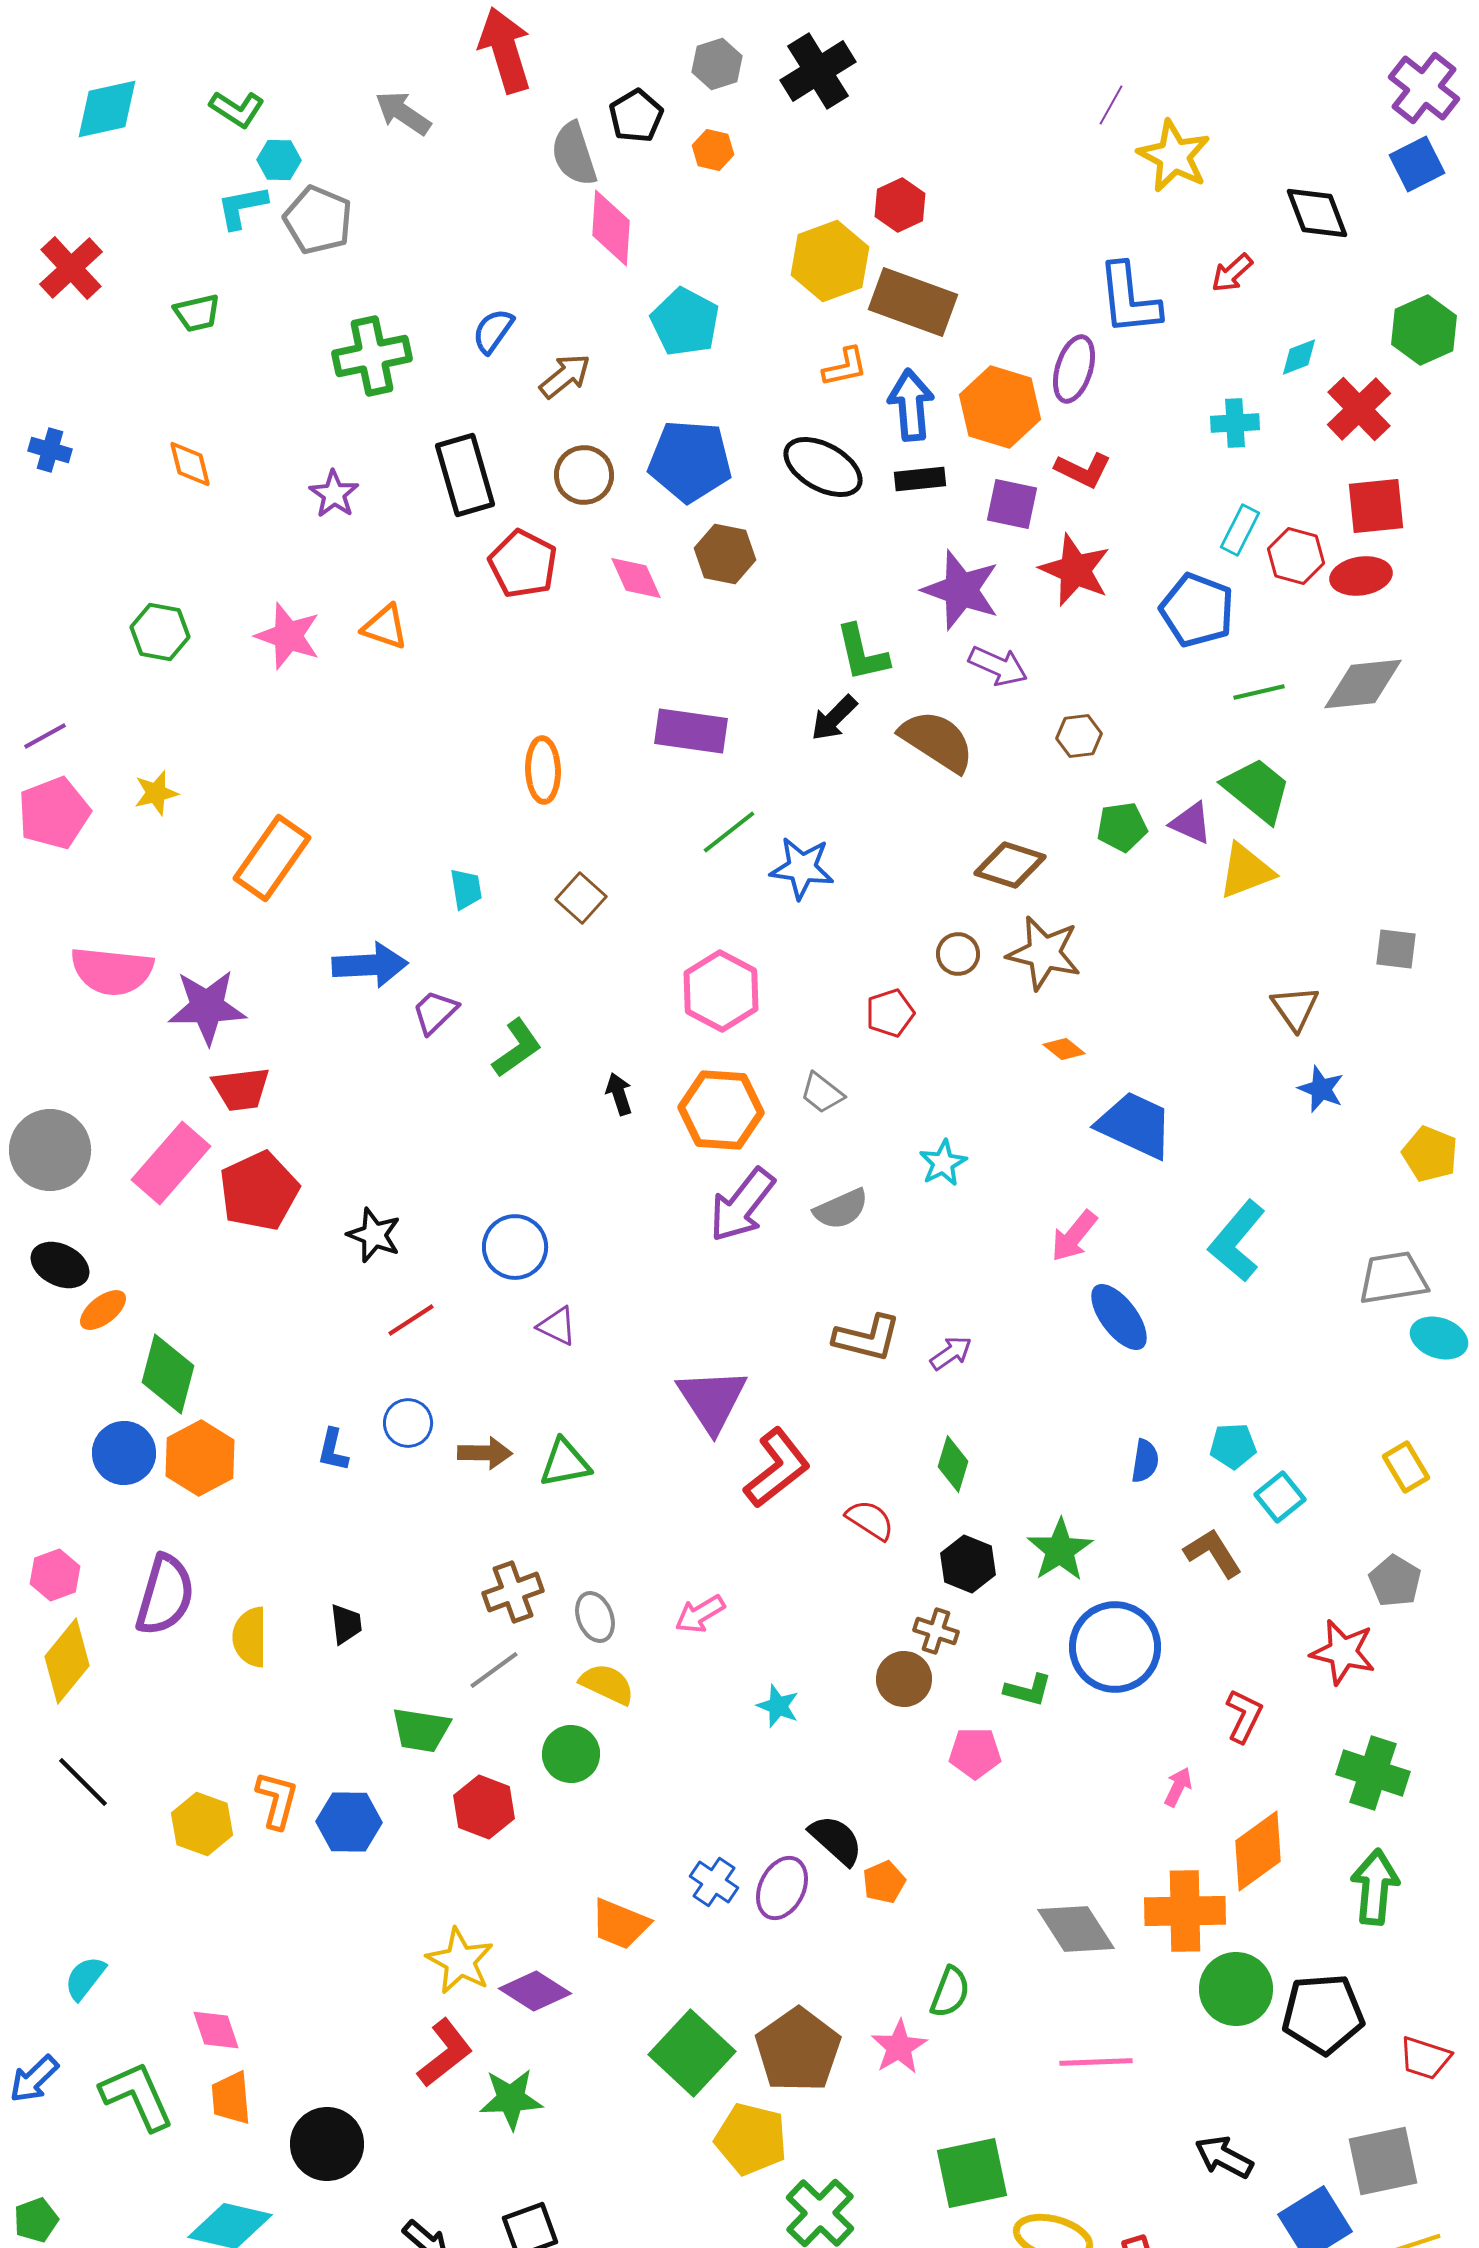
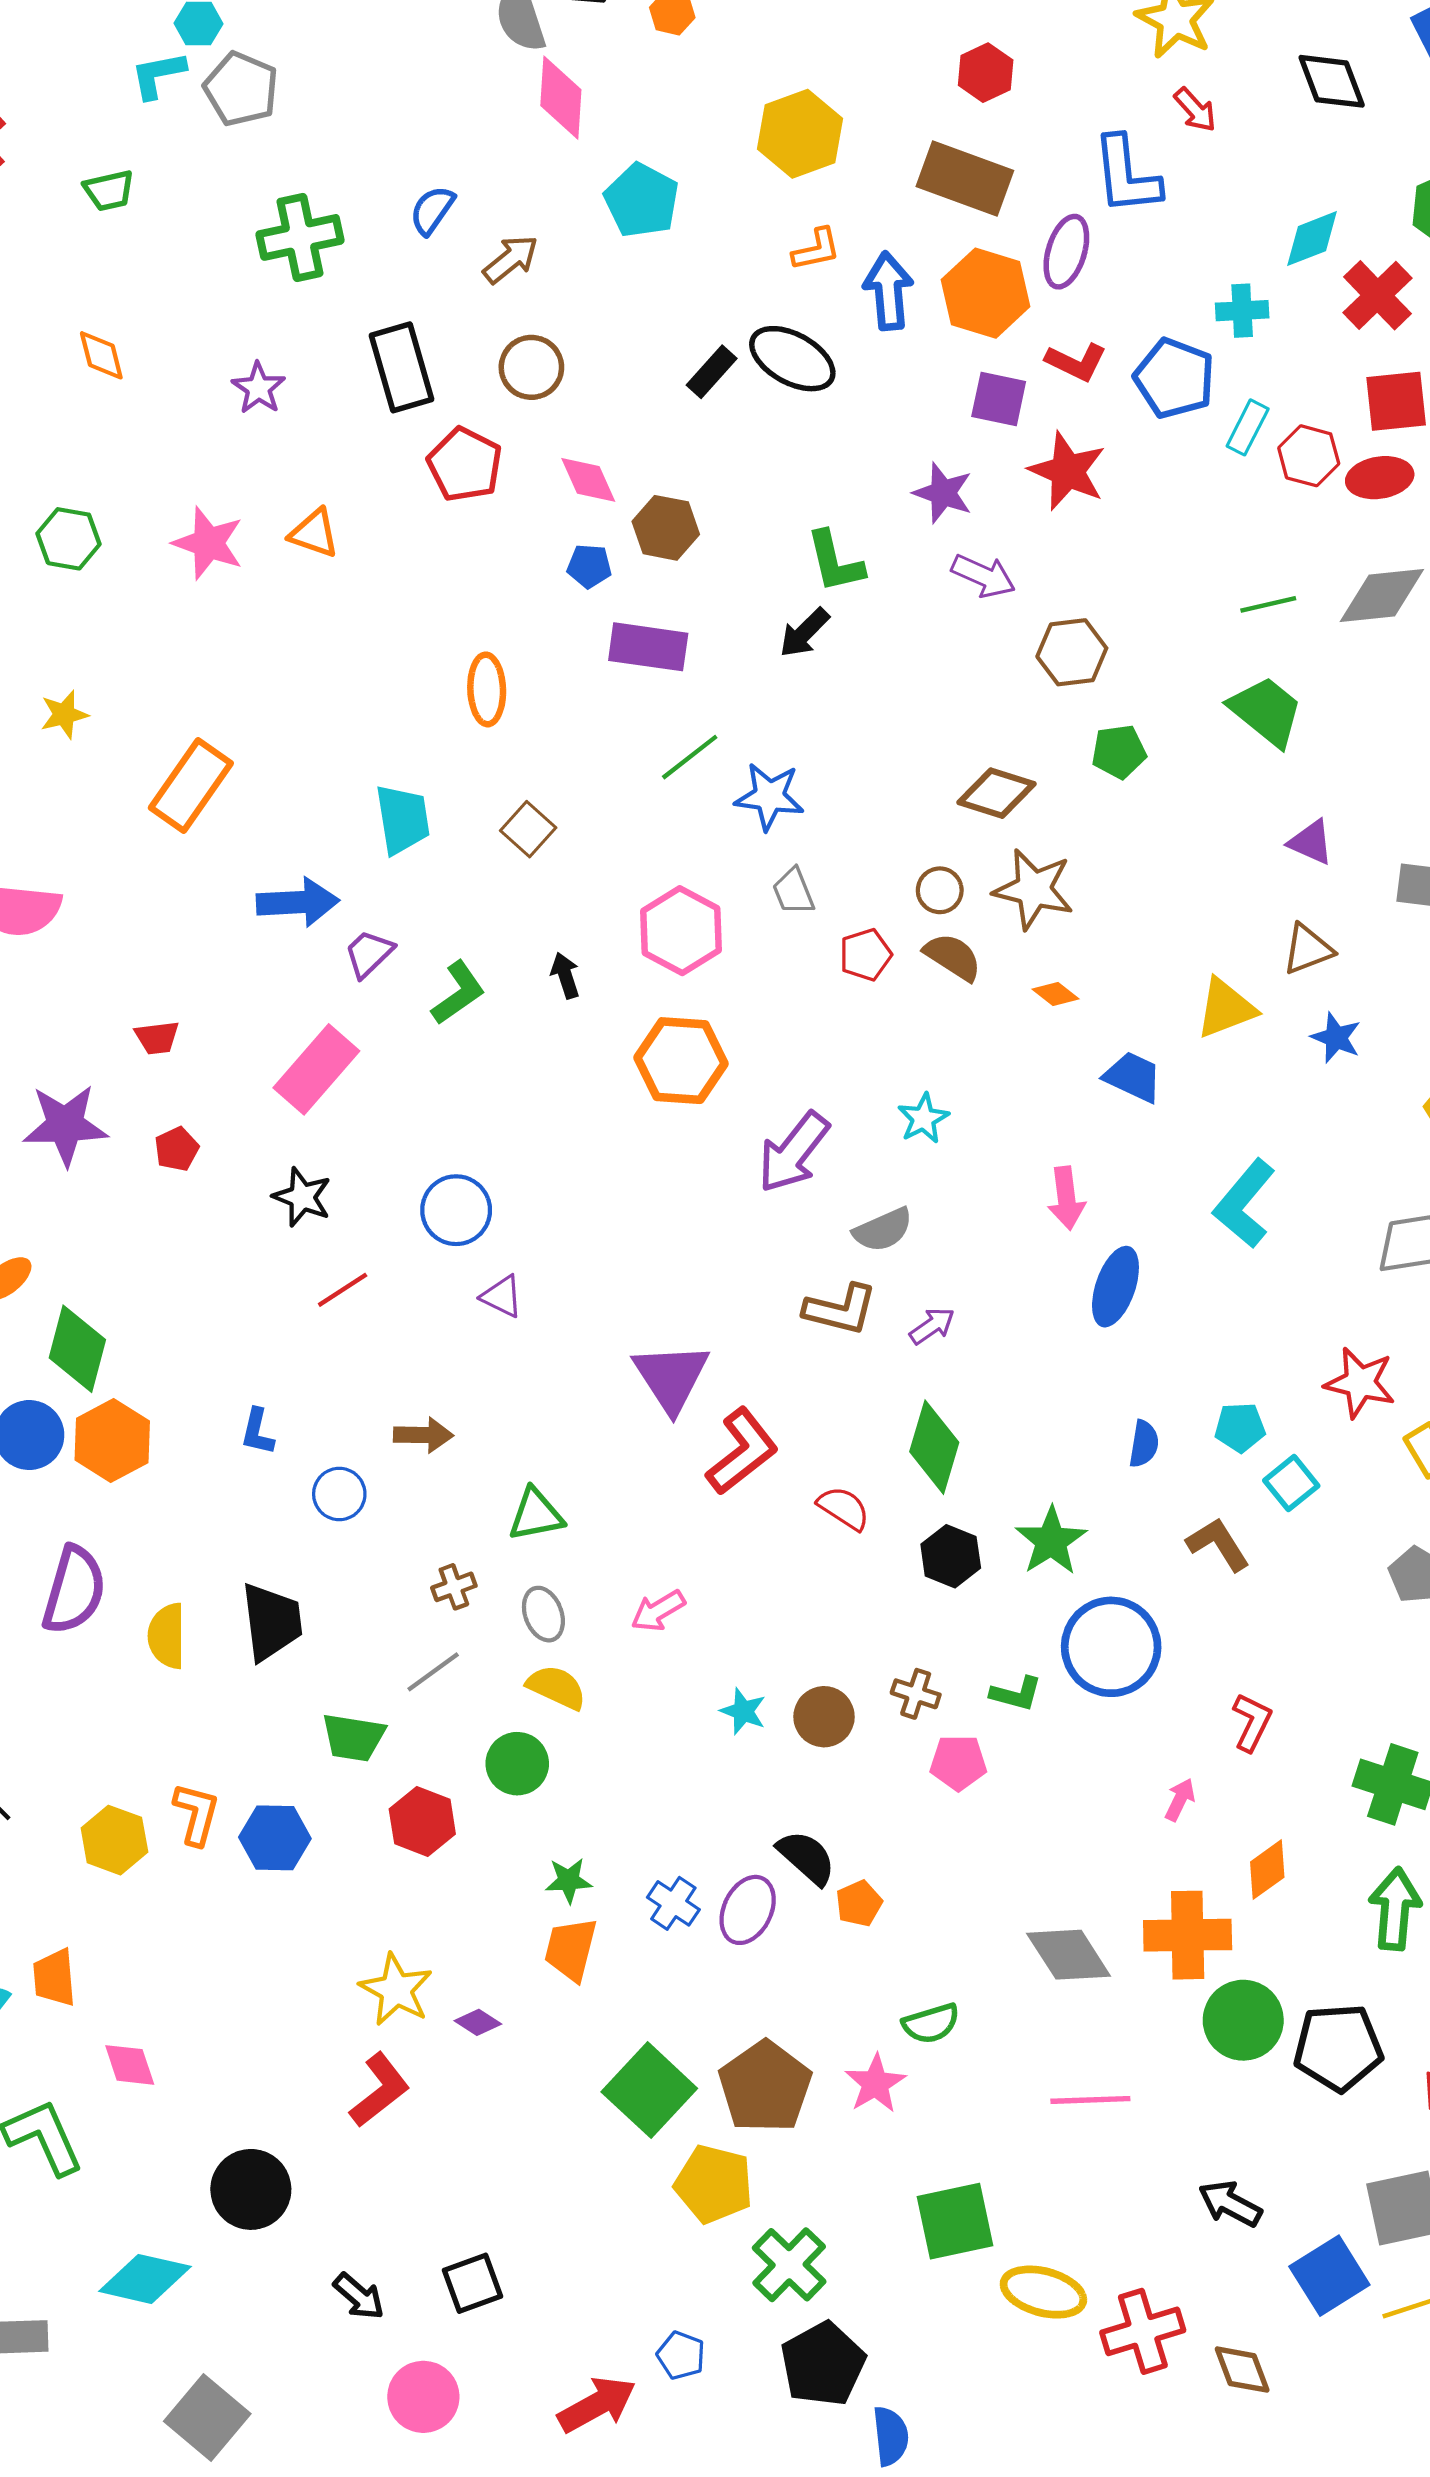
red hexagon: (900, 205) -> (986, 73), moved
red arrow: (1232, 273) -> (1195, 110), moved, turned -90
brown rectangle: (913, 302) -> (965, 179), moved
cyan diamond: (1299, 357) -> (1312, 239), size x1.4
blue pentagon: (690, 461) -> (589, 566), moved, size x0.5
black rectangle: (920, 479) -> (712, 372), moved, turned -42
brown hexagon: (725, 554) -> (666, 528), moved
purple star: (961, 590) -> (943, 493), size x0.7
blue pentagon: (1197, 610) -> (1174, 378), moved
brown hexagon: (1079, 736) -> (1072, 652), size x1.4
brown semicircle: (937, 741) -> (953, 957), moved, size x0.7
purple triangle: (1191, 823) -> (1311, 842), moved
yellow triangle: (1246, 871) -> (1226, 1008), moved
cyan trapezoid: (466, 889) -> (403, 819), size x1.6
purple star: (207, 1007) -> (65, 1125), moved
brown triangle: (1295, 1008) -> (1308, 949), turned 44
red trapezoid: (241, 1089) -> (157, 1038), size x0.7
gray trapezoid: (822, 1093) -> (793, 891), moved, turned 30
black arrow: (619, 1094) -> (565, 975), moved
blue trapezoid: (1135, 1125) -> (1133, 1077), size x0.7
pink rectangle: (171, 1163) -> (316, 1069), moved
red pentagon: (259, 1191) -> (177, 1149), size x0.5
purple arrow: (742, 1205) -> (793, 1152), moved
gray semicircle: (841, 1209) -> (883, 1230), moved
pink arrow: (1074, 1236) -> (1066, 1198), turned -46
blue ellipse: (1119, 1317) -> (1115, 1287), turned 56
blue circle: (408, 1423) -> (339, 1494), moved
green triangle: (565, 1463) -> (536, 1515), moved
green diamond: (953, 1464) -> (934, 1447), size x1.5
brown cross: (513, 1592) -> (454, 1587), size x0.7
black trapezoid: (346, 1624) -> (272, 1622), size x1.8
brown cross: (936, 1631) -> (916, 1694), moved
red star: (1343, 1652) -> (1360, 1383), moved
brown circle: (904, 1679) -> (824, 1717), moved
orange diamond: (1258, 1851) -> (1267, 1870), size x0.7
orange trapezoid: (620, 1924) -> (571, 1949), turned 82
purple diamond: (535, 1991) -> (478, 2022), size x0.6
green semicircle: (950, 1992) -> (931, 2023), turned 52
orange trapezoid: (231, 2098) -> (54, 1978), moved
green star: (511, 2099) -> (569, 1880), moved, size x0.7

